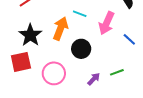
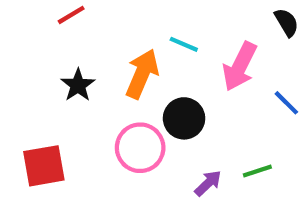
black star: (30, 35) -> (78, 85), size x0.7
red square: (21, 62) -> (44, 166), moved
pink circle: (54, 73) -> (140, 148), moved

